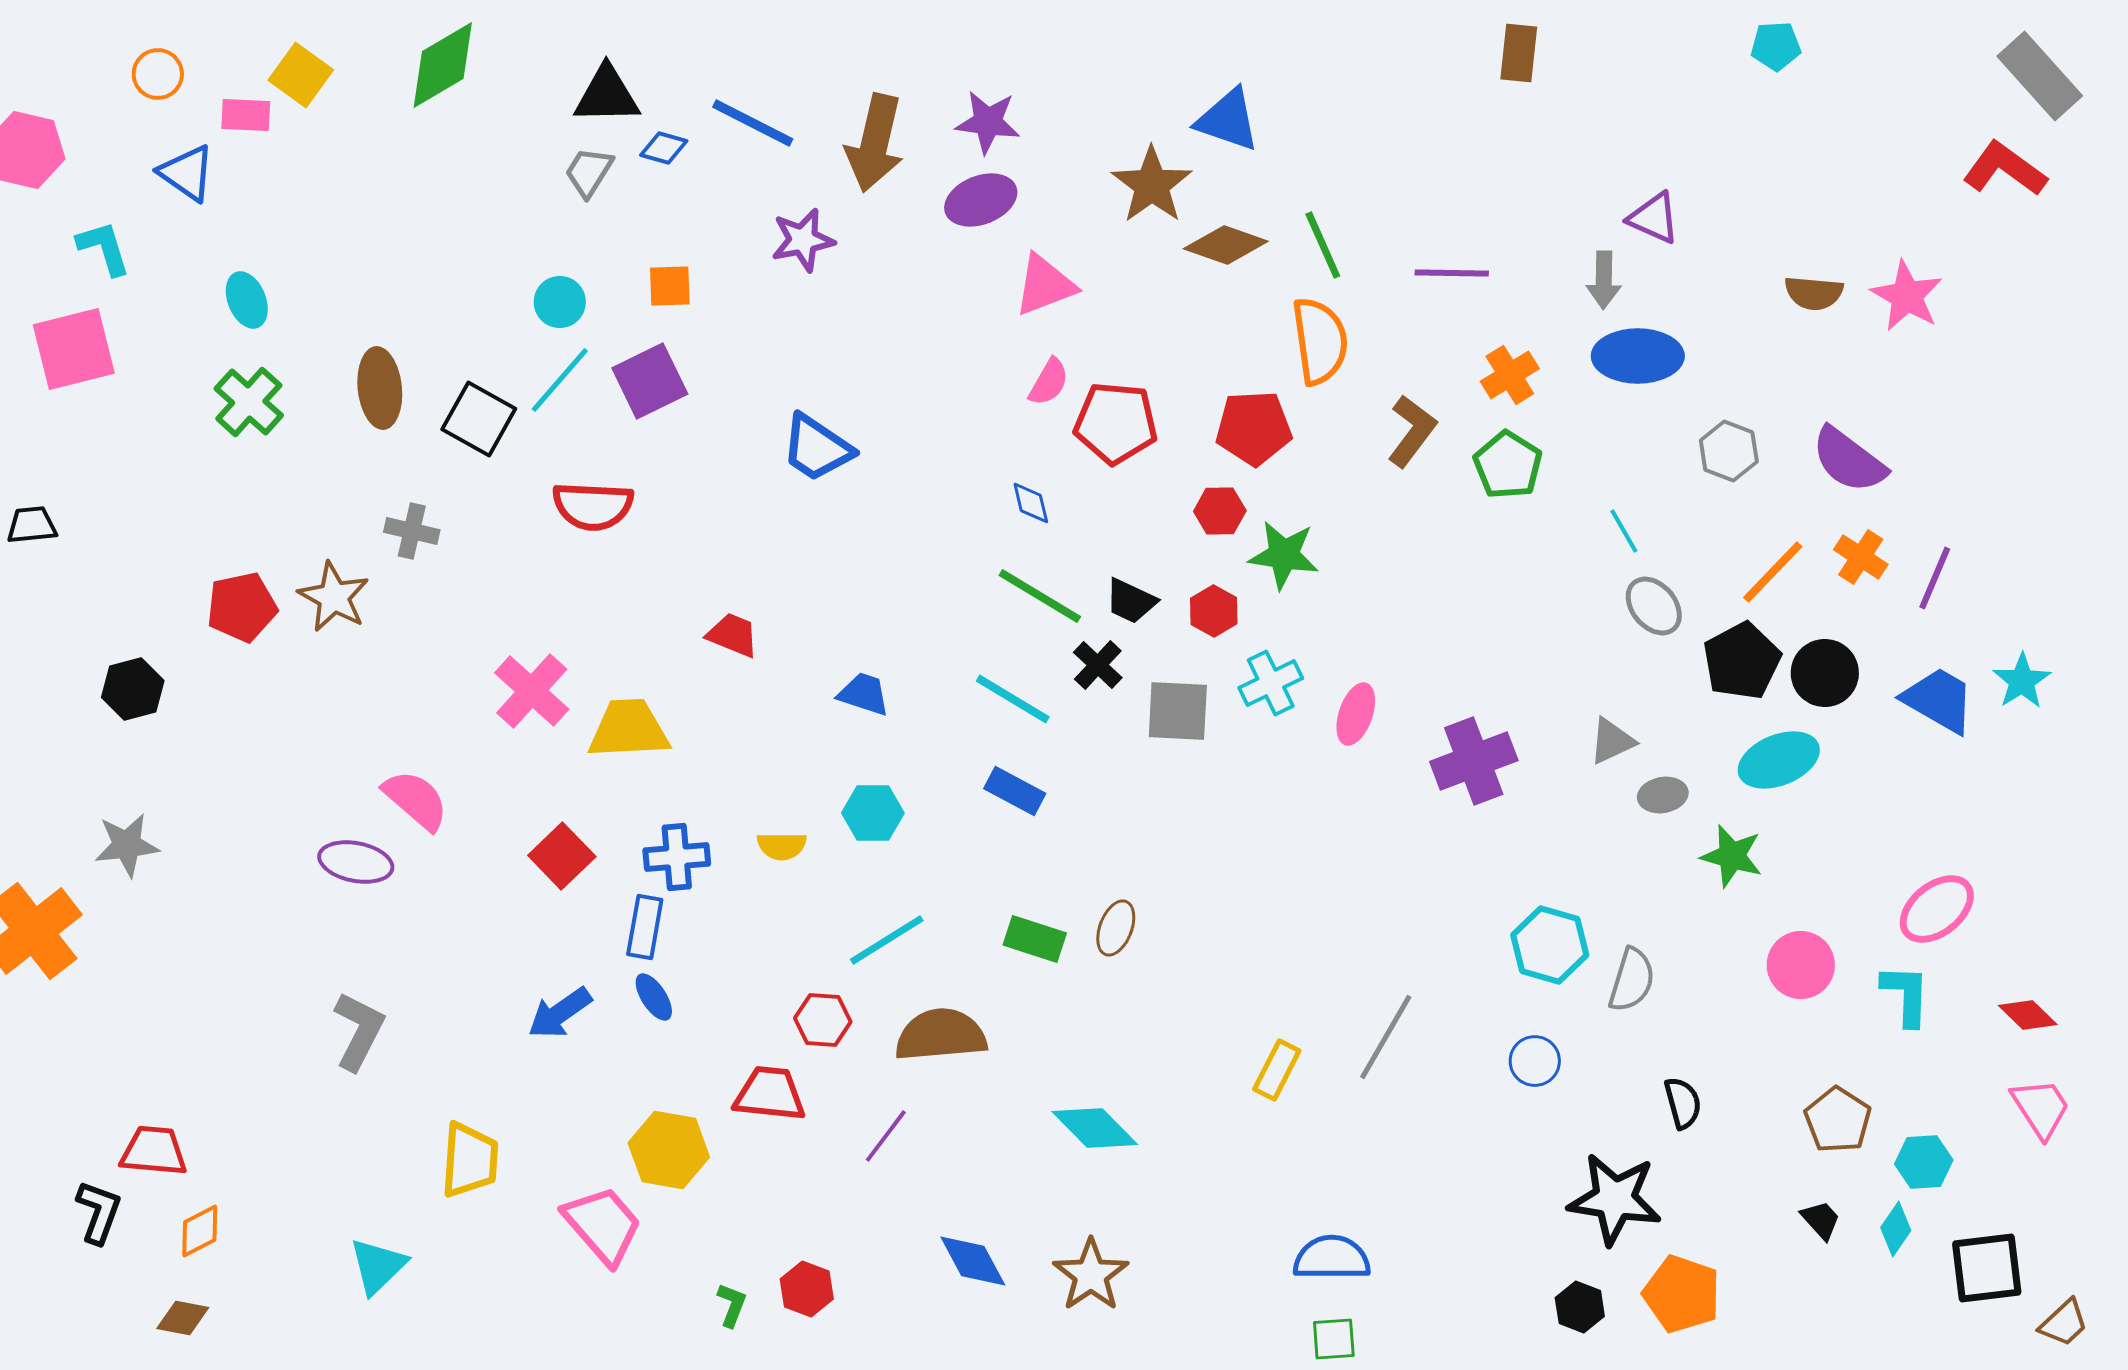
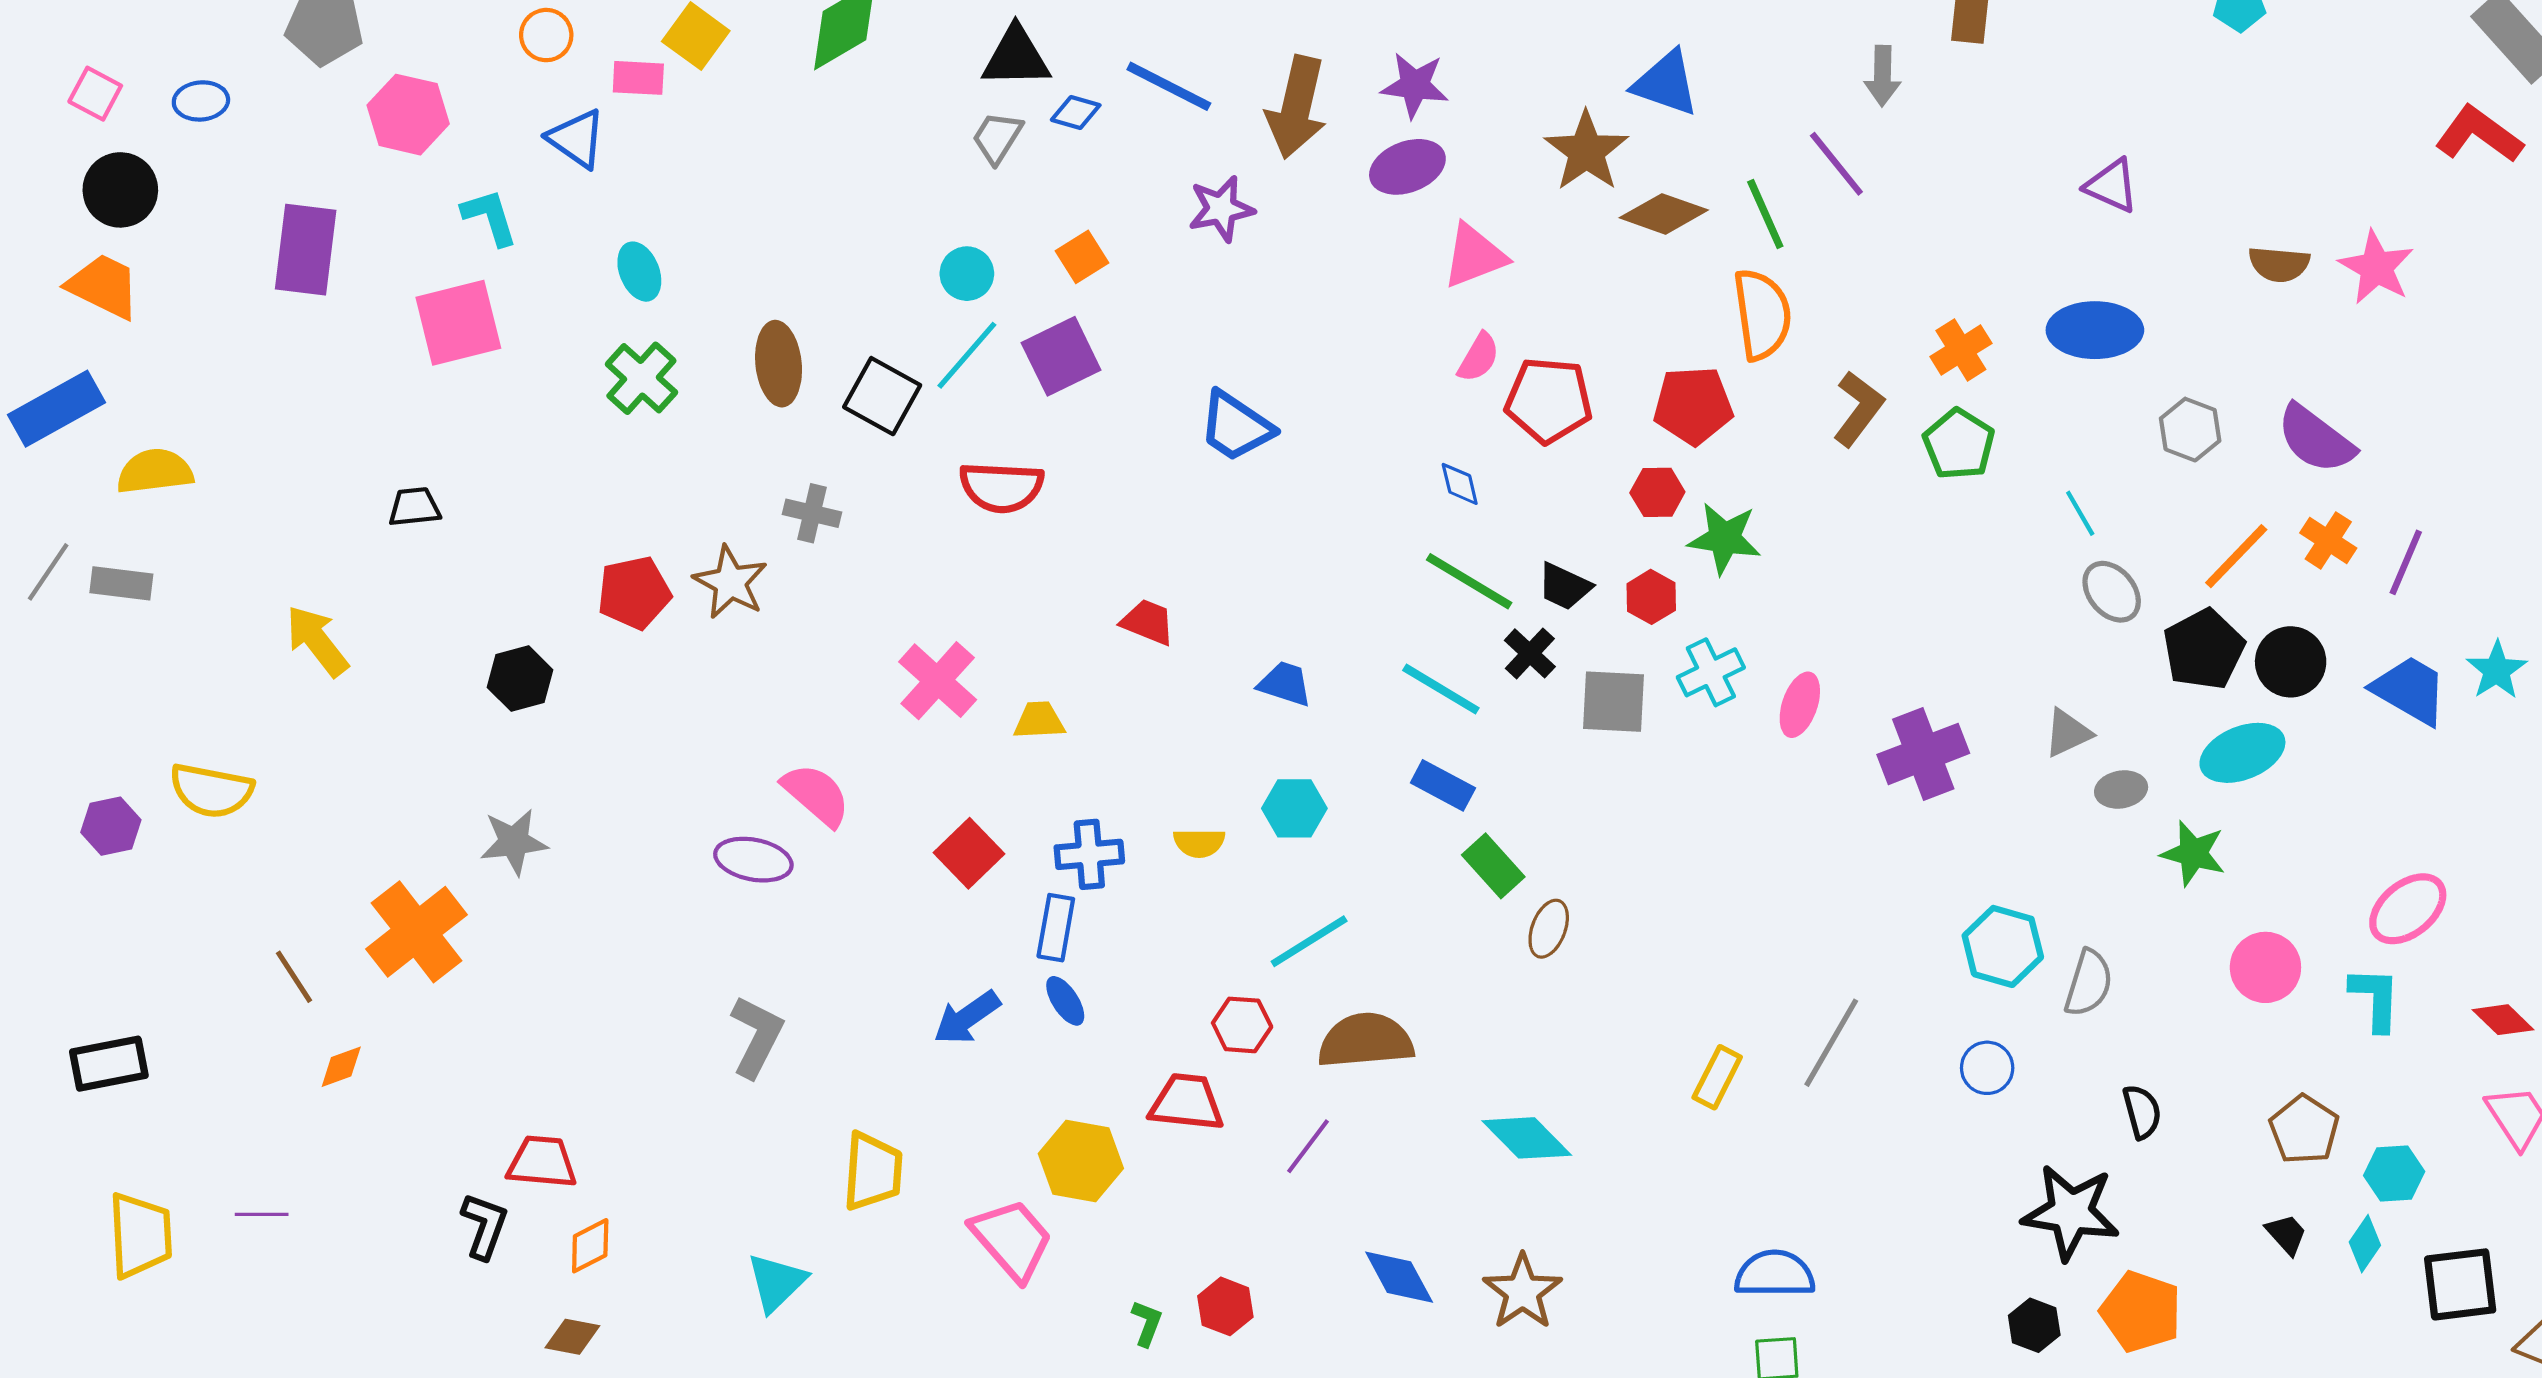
purple line: (1452, 273) -> (1836, 164), moved, turned 50
gray arrow: (1604, 280) -> (1882, 76), moved
orange square: (670, 286) -> (1082, 257), turned -30
yellow trapezoid: (629, 729) -> (1039, 720), size x0.6
green rectangle: (1035, 939) -> (1493, 866), moved, turned 30

